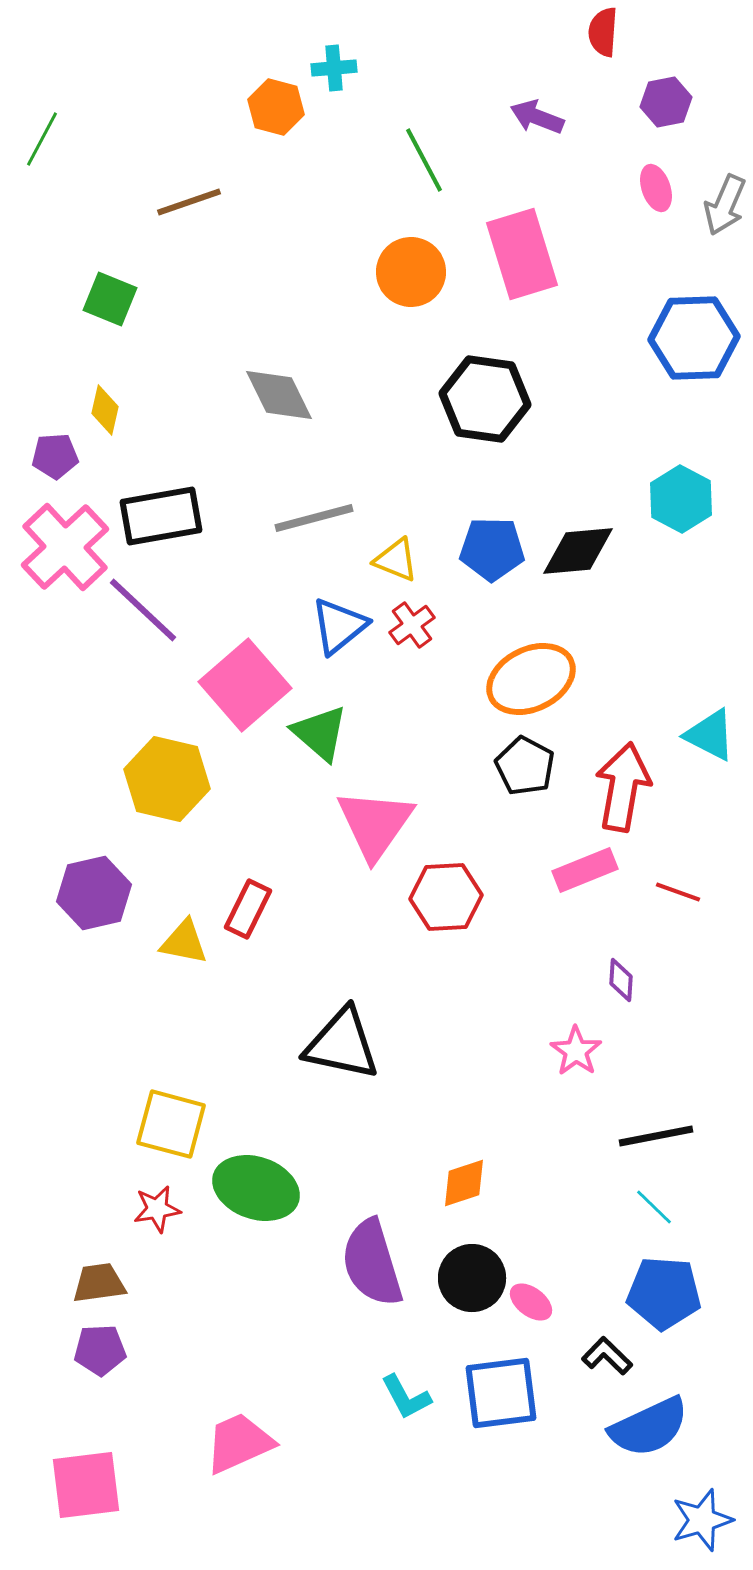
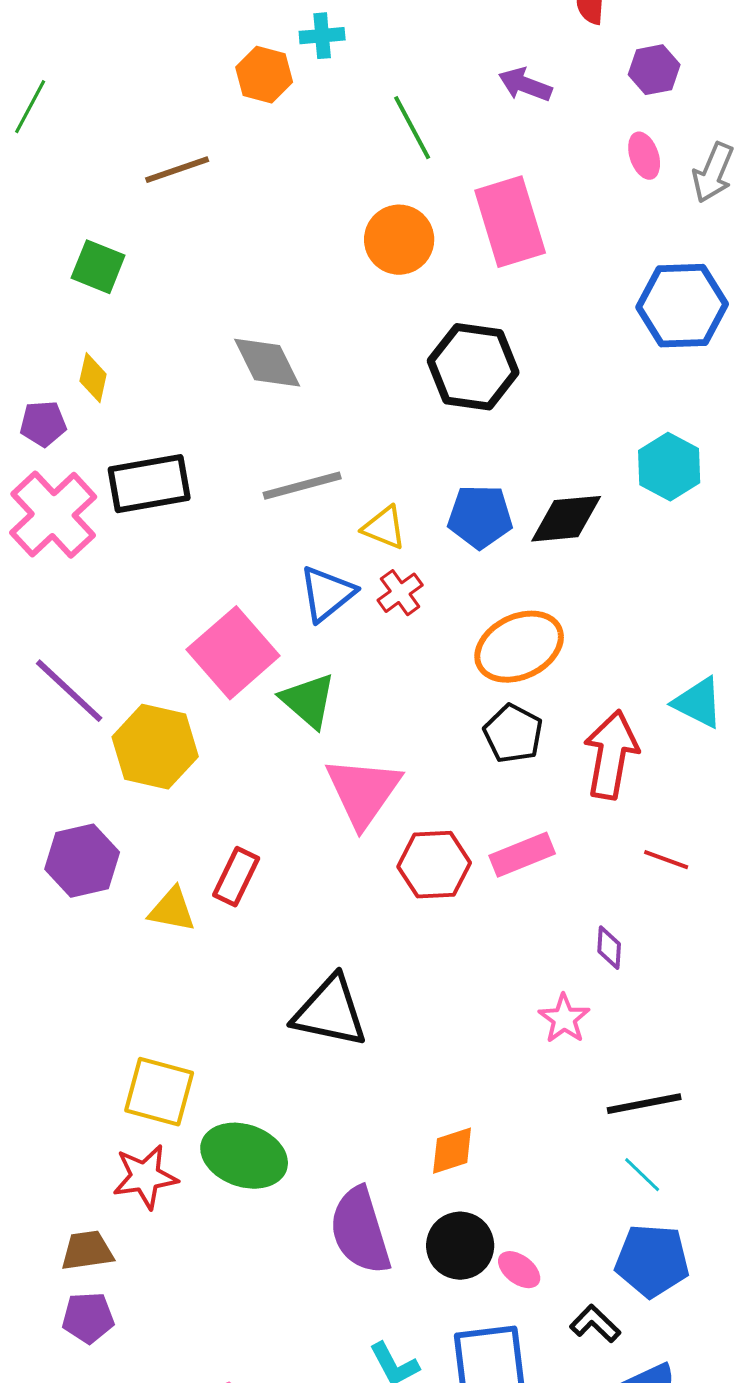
purple line: (143, 610) -> (69, 691), moved
pink rectangle: (585, 870) -> (522, 855), moved
red star: (157, 1209) -> (145, 1177), size x1.4

